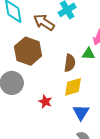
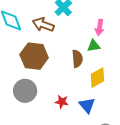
yellow diamond: (73, 87) -> (97, 78), moved
blue triangle: (81, 112) -> (87, 105), moved

